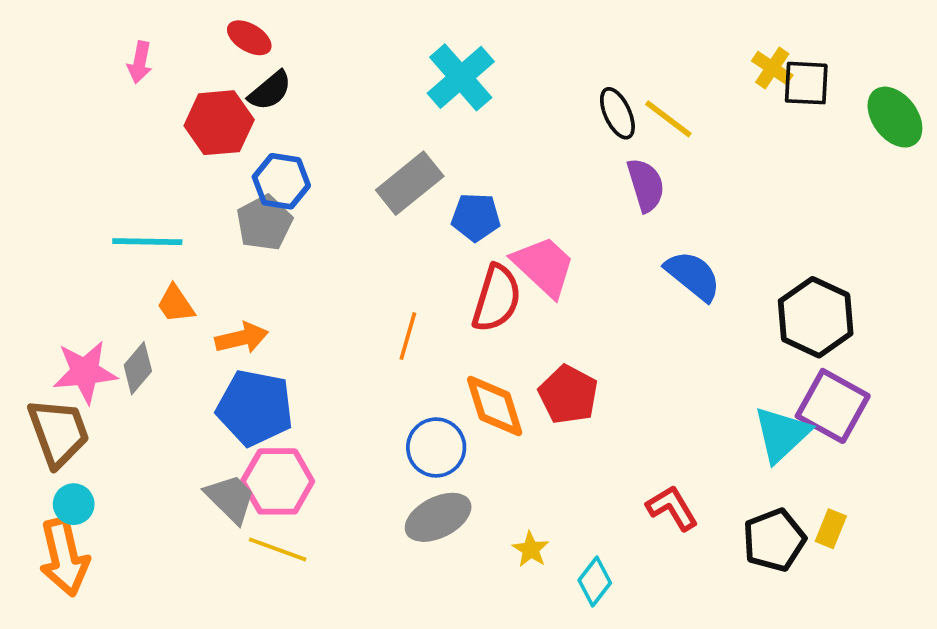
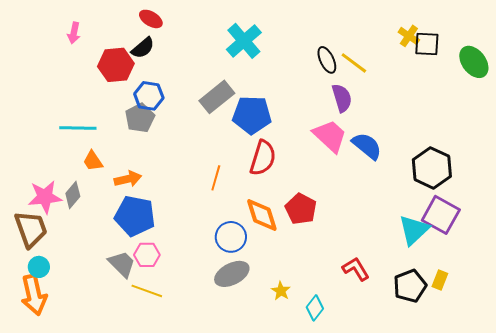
red ellipse: (249, 38) -> (151, 19), moved
blue pentagon: (476, 217) -> (252, 115), size x1.5
pink trapezoid: (544, 266) -> (330, 136), moved
pink hexagon: (278, 481) -> (147, 255), size x0.7

